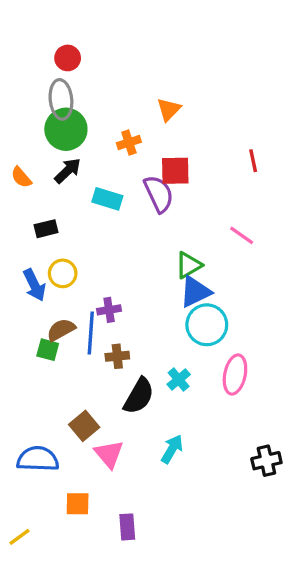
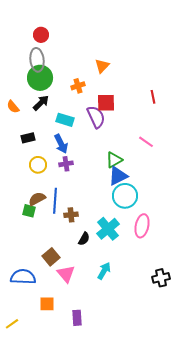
blue arrow: (34, 285) -> (61, 144), moved
purple cross: (109, 310) -> (66, 164), moved
cyan cross: (179, 379) -> (108, 229), size x1.6
black semicircle: (139, 396) -> (84, 239), size x0.6

